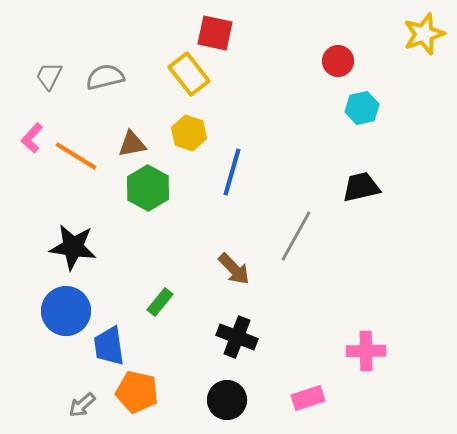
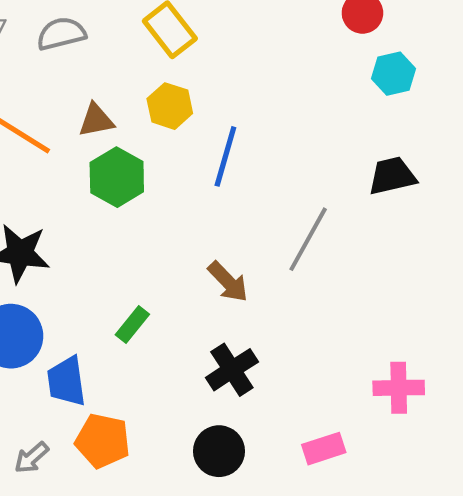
black cross: (237, 337) -> (232, 370), turned 36

